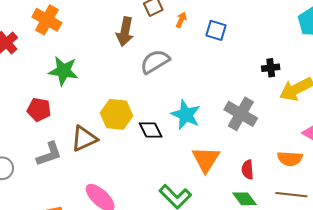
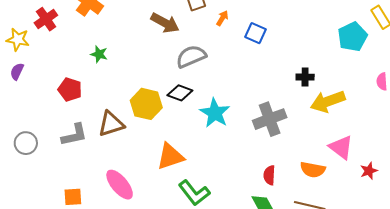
brown arrow: (125, 32) -> (165, 23), turned -80
green star: (63, 71) -> (99, 54), size x0.6
gray cross: (241, 114) -> (270, 119), turned 32
black diamond: (151, 130) -> (180, 93), moved, turned -50
orange triangle: (206, 159) -> (170, 156), moved, turned 32

